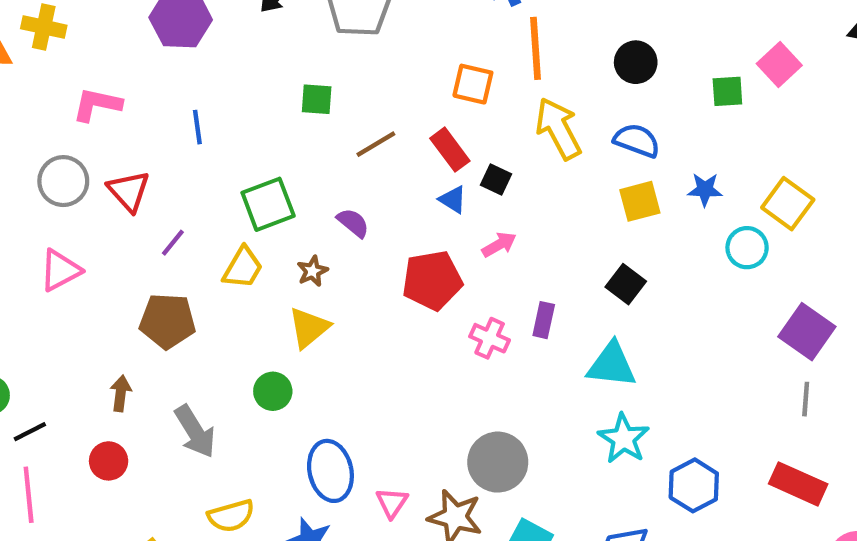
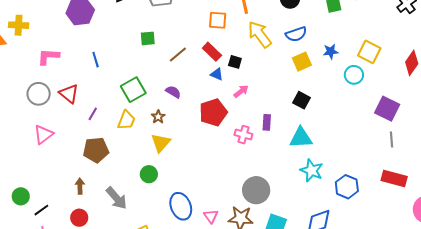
blue semicircle: (637, 140) -> (296, 34), turned 150

